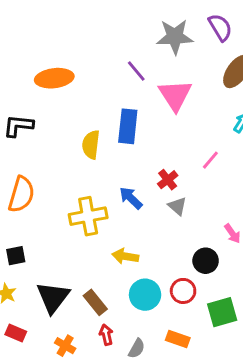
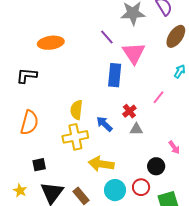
blue rectangle: (128, 126) -> (115, 75), moved
yellow semicircle: (91, 145) -> (76, 110), moved
gray triangle: (177, 206) -> (136, 129), turned -40
black square: (16, 256) -> (39, 165), moved
yellow arrow: (125, 256) -> (101, 164), size x1.4

